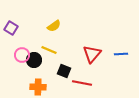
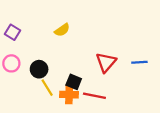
yellow line: (49, 50) -> (47, 88), moved, turned 35
pink circle: (22, 55) -> (11, 63), moved
orange cross: (38, 87) -> (69, 95), moved

